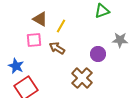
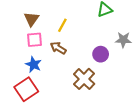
brown triangle: (40, 19) -> (31, 19), moved, turned 35
blue star: (16, 66) -> (33, 65), moved

